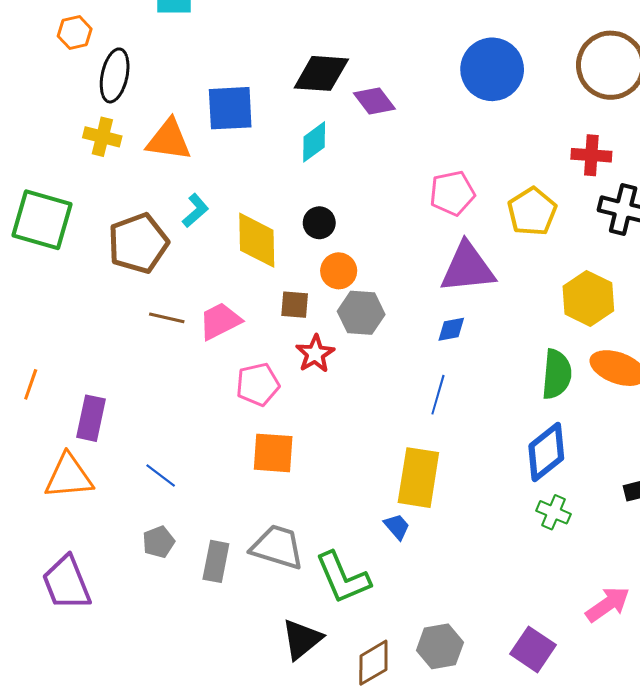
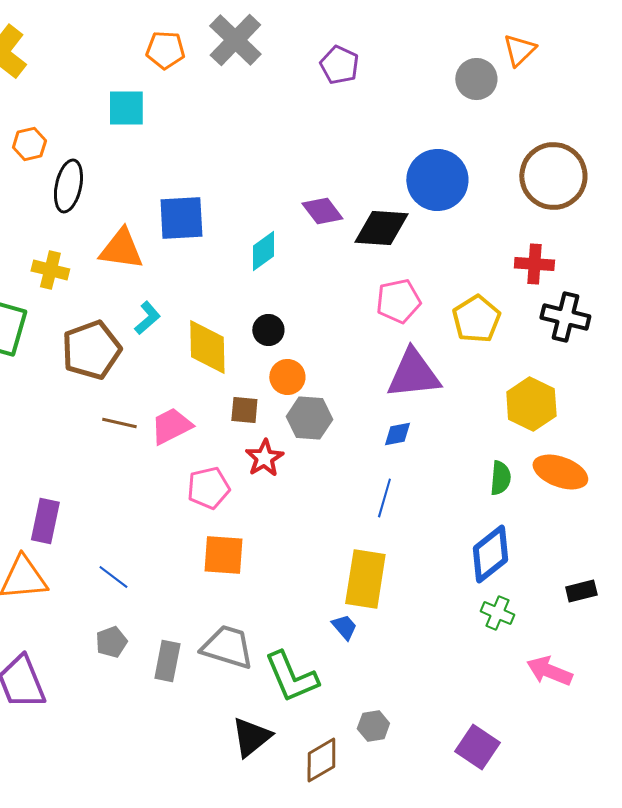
black diamond: (321, 73) -> (381, 228), moved
yellow cross: (102, 137) -> (50, 270), moved
green semicircle: (557, 374) -> (500, 478), size x0.7
pink arrow: (608, 604) -> (549, 671), moved, turned -123
gray hexagon: (440, 646) -> (373, 726), moved, size x0.7

